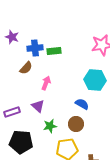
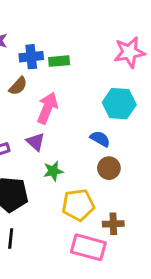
pink arrow: (46, 83) -> (47, 108), size x1.5
brown circle: (76, 124) -> (109, 168), moved

